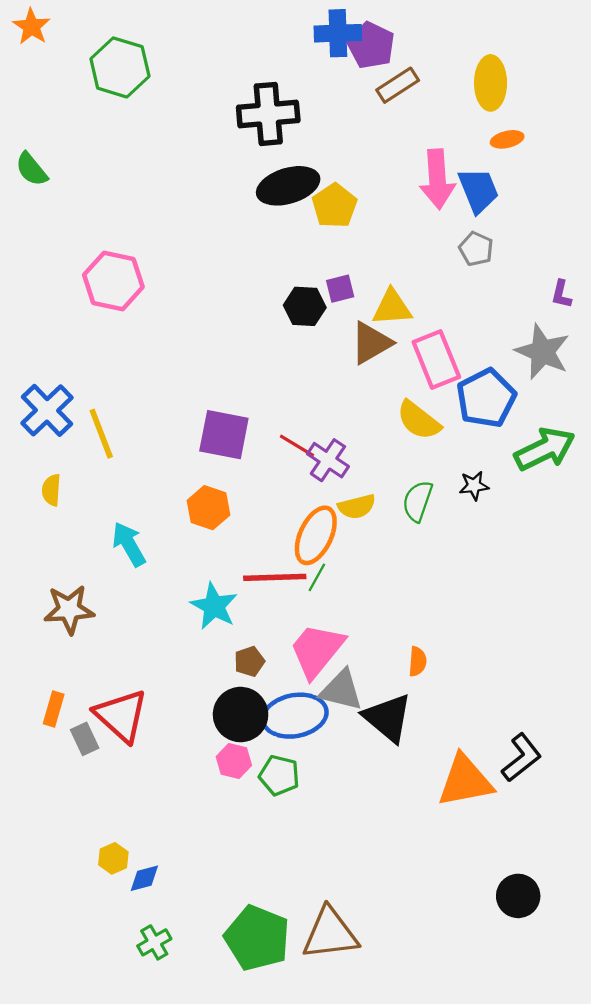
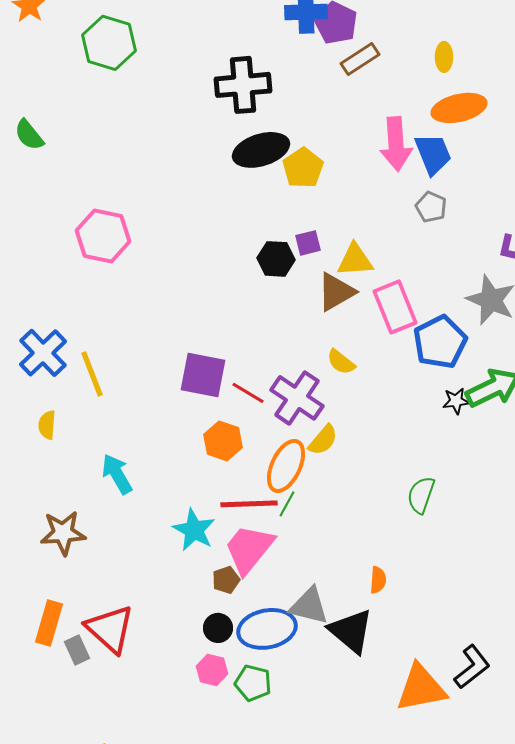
yellow ellipse: (491, 83) -> (444, 57), size x0.6
orange ellipse: (507, 139) -> (459, 108), size x1.8
yellow semicircle: (419, 420) -> (341, 362), moved, size x0.7
red line: (297, 446) -> (248, 393), moved
purple cross: (328, 460) -> (297, 398), size x1.4
black star: (474, 486) -> (456, 401), moved
green semicircle: (418, 501) -> (421, 495), moved
yellow semicircle: (357, 507) -> (323, 440), turned -36
orange hexagon: (208, 508) -> (223, 441), moved
pink trapezoid: (317, 650) -> (249, 549), moved
orange rectangle: (54, 709) -> (49, 623), size x1.4
black circle: (241, 715) -> (218, 628), size x0.6

